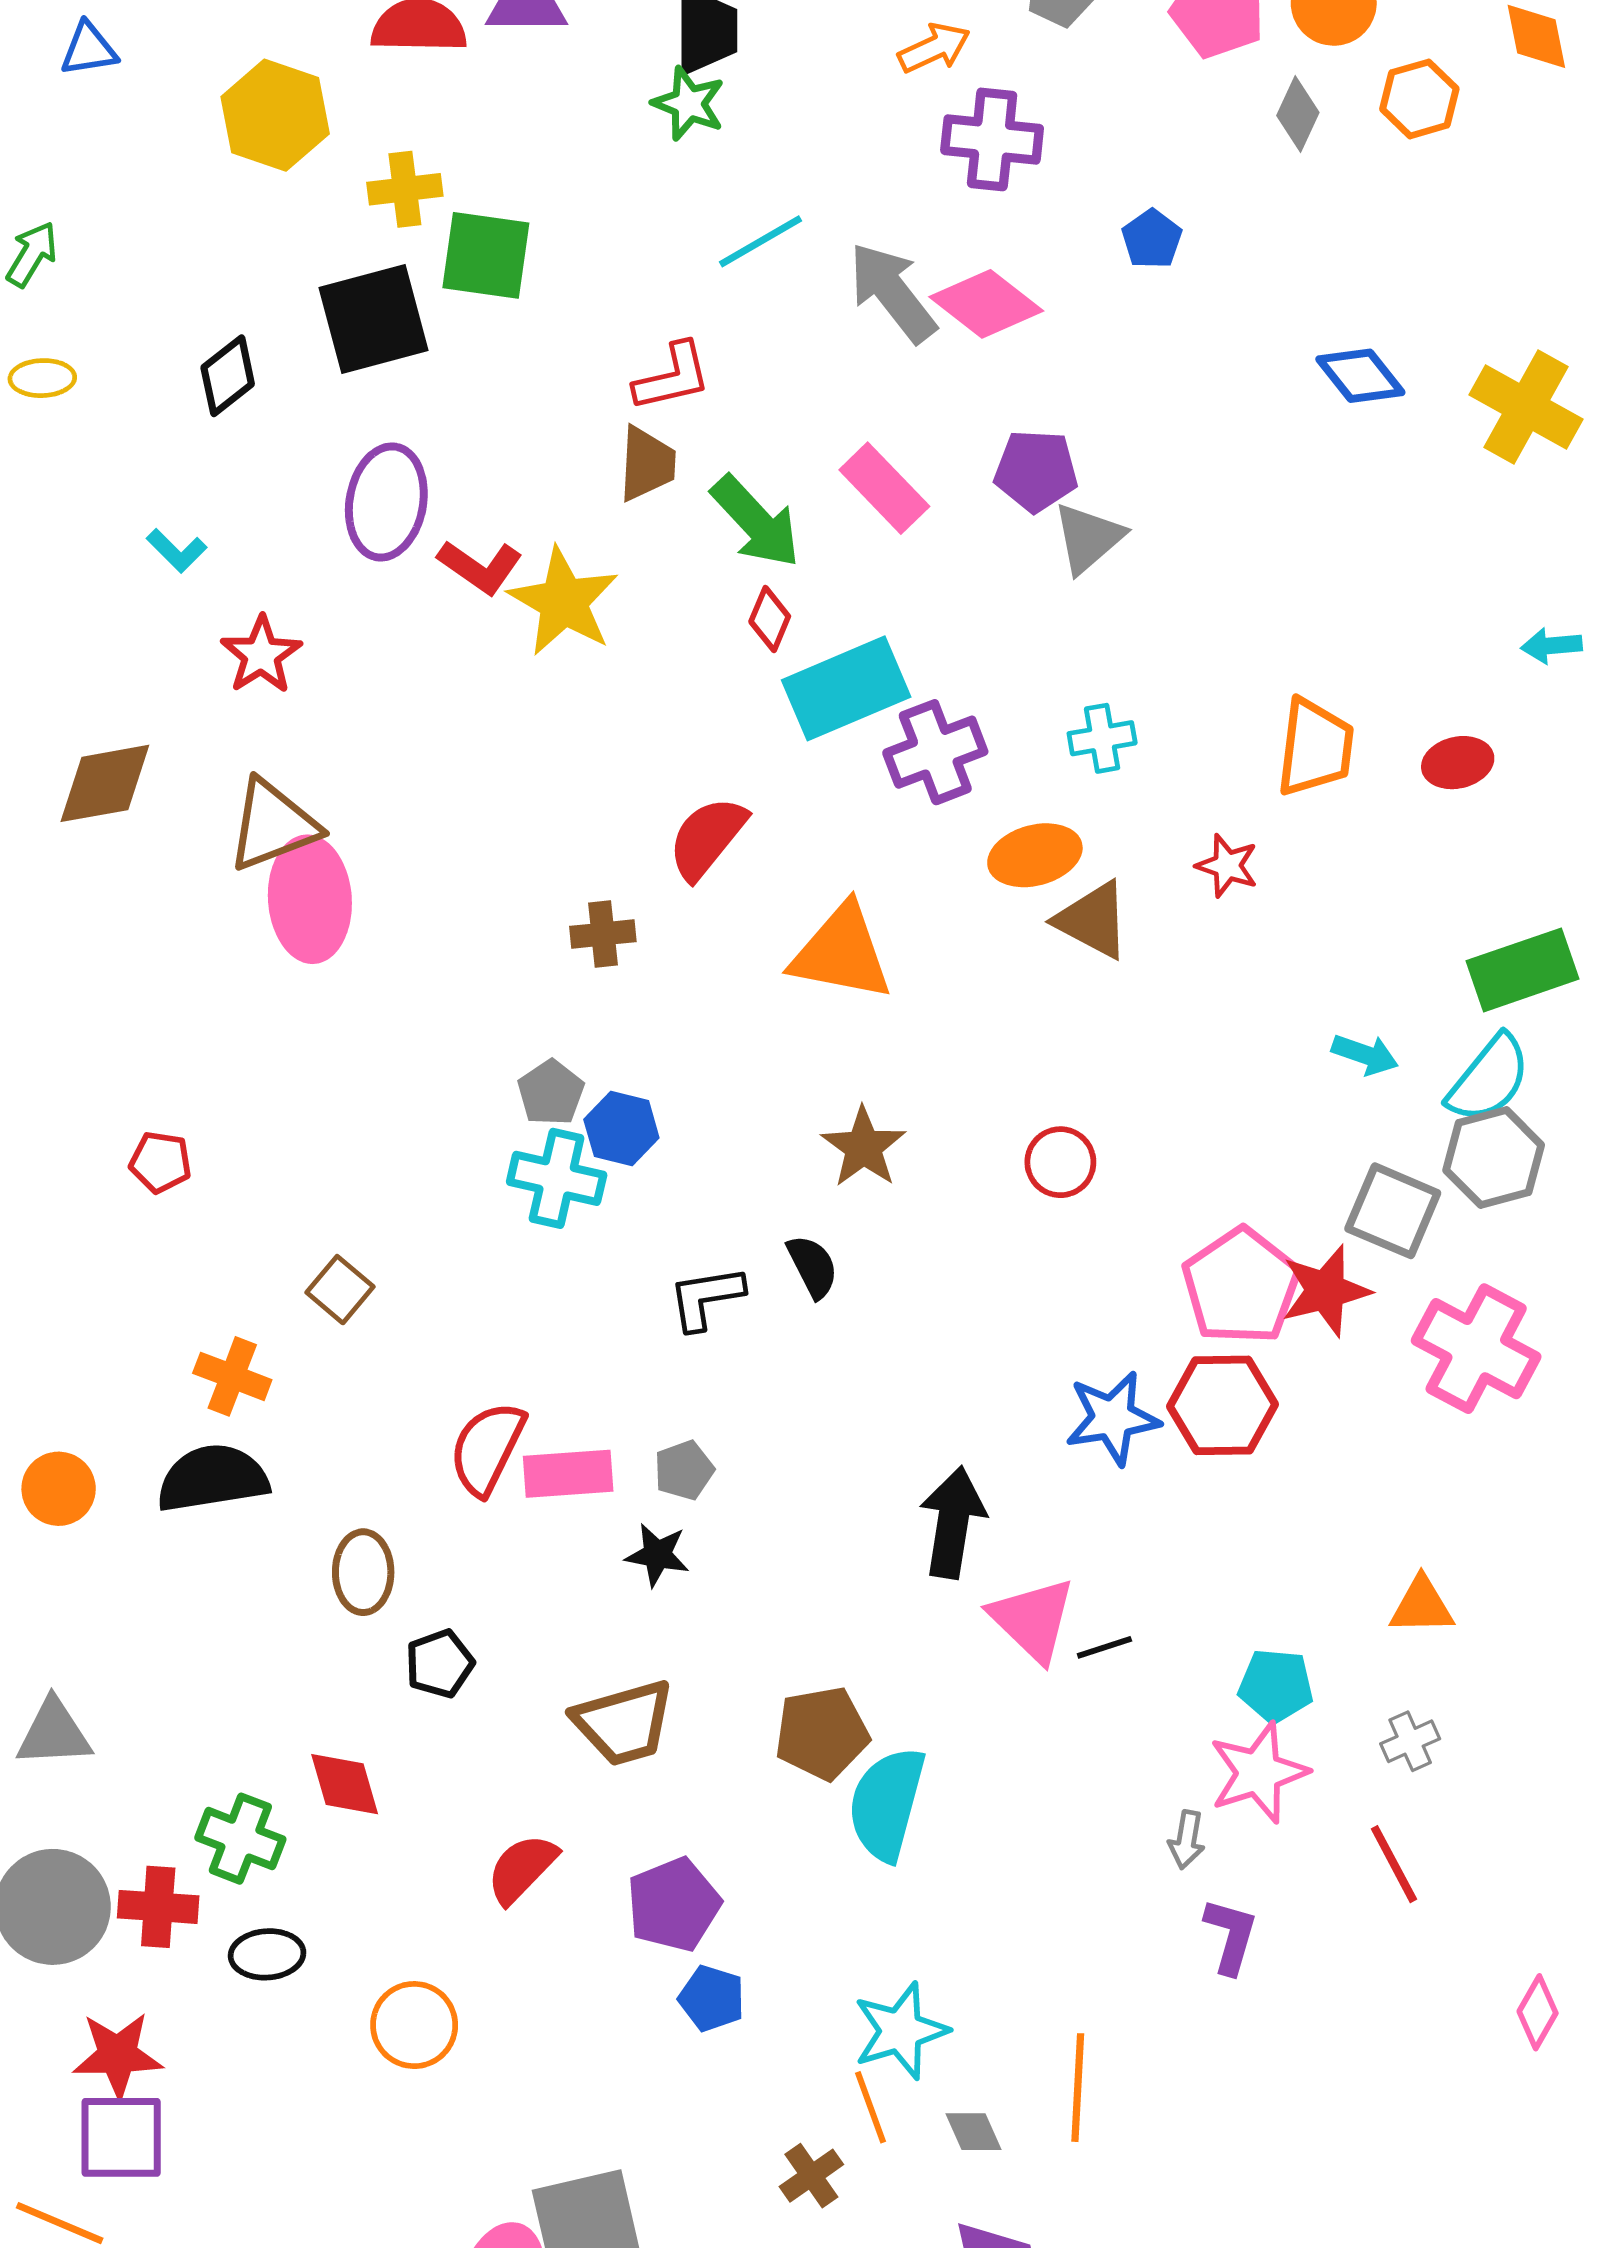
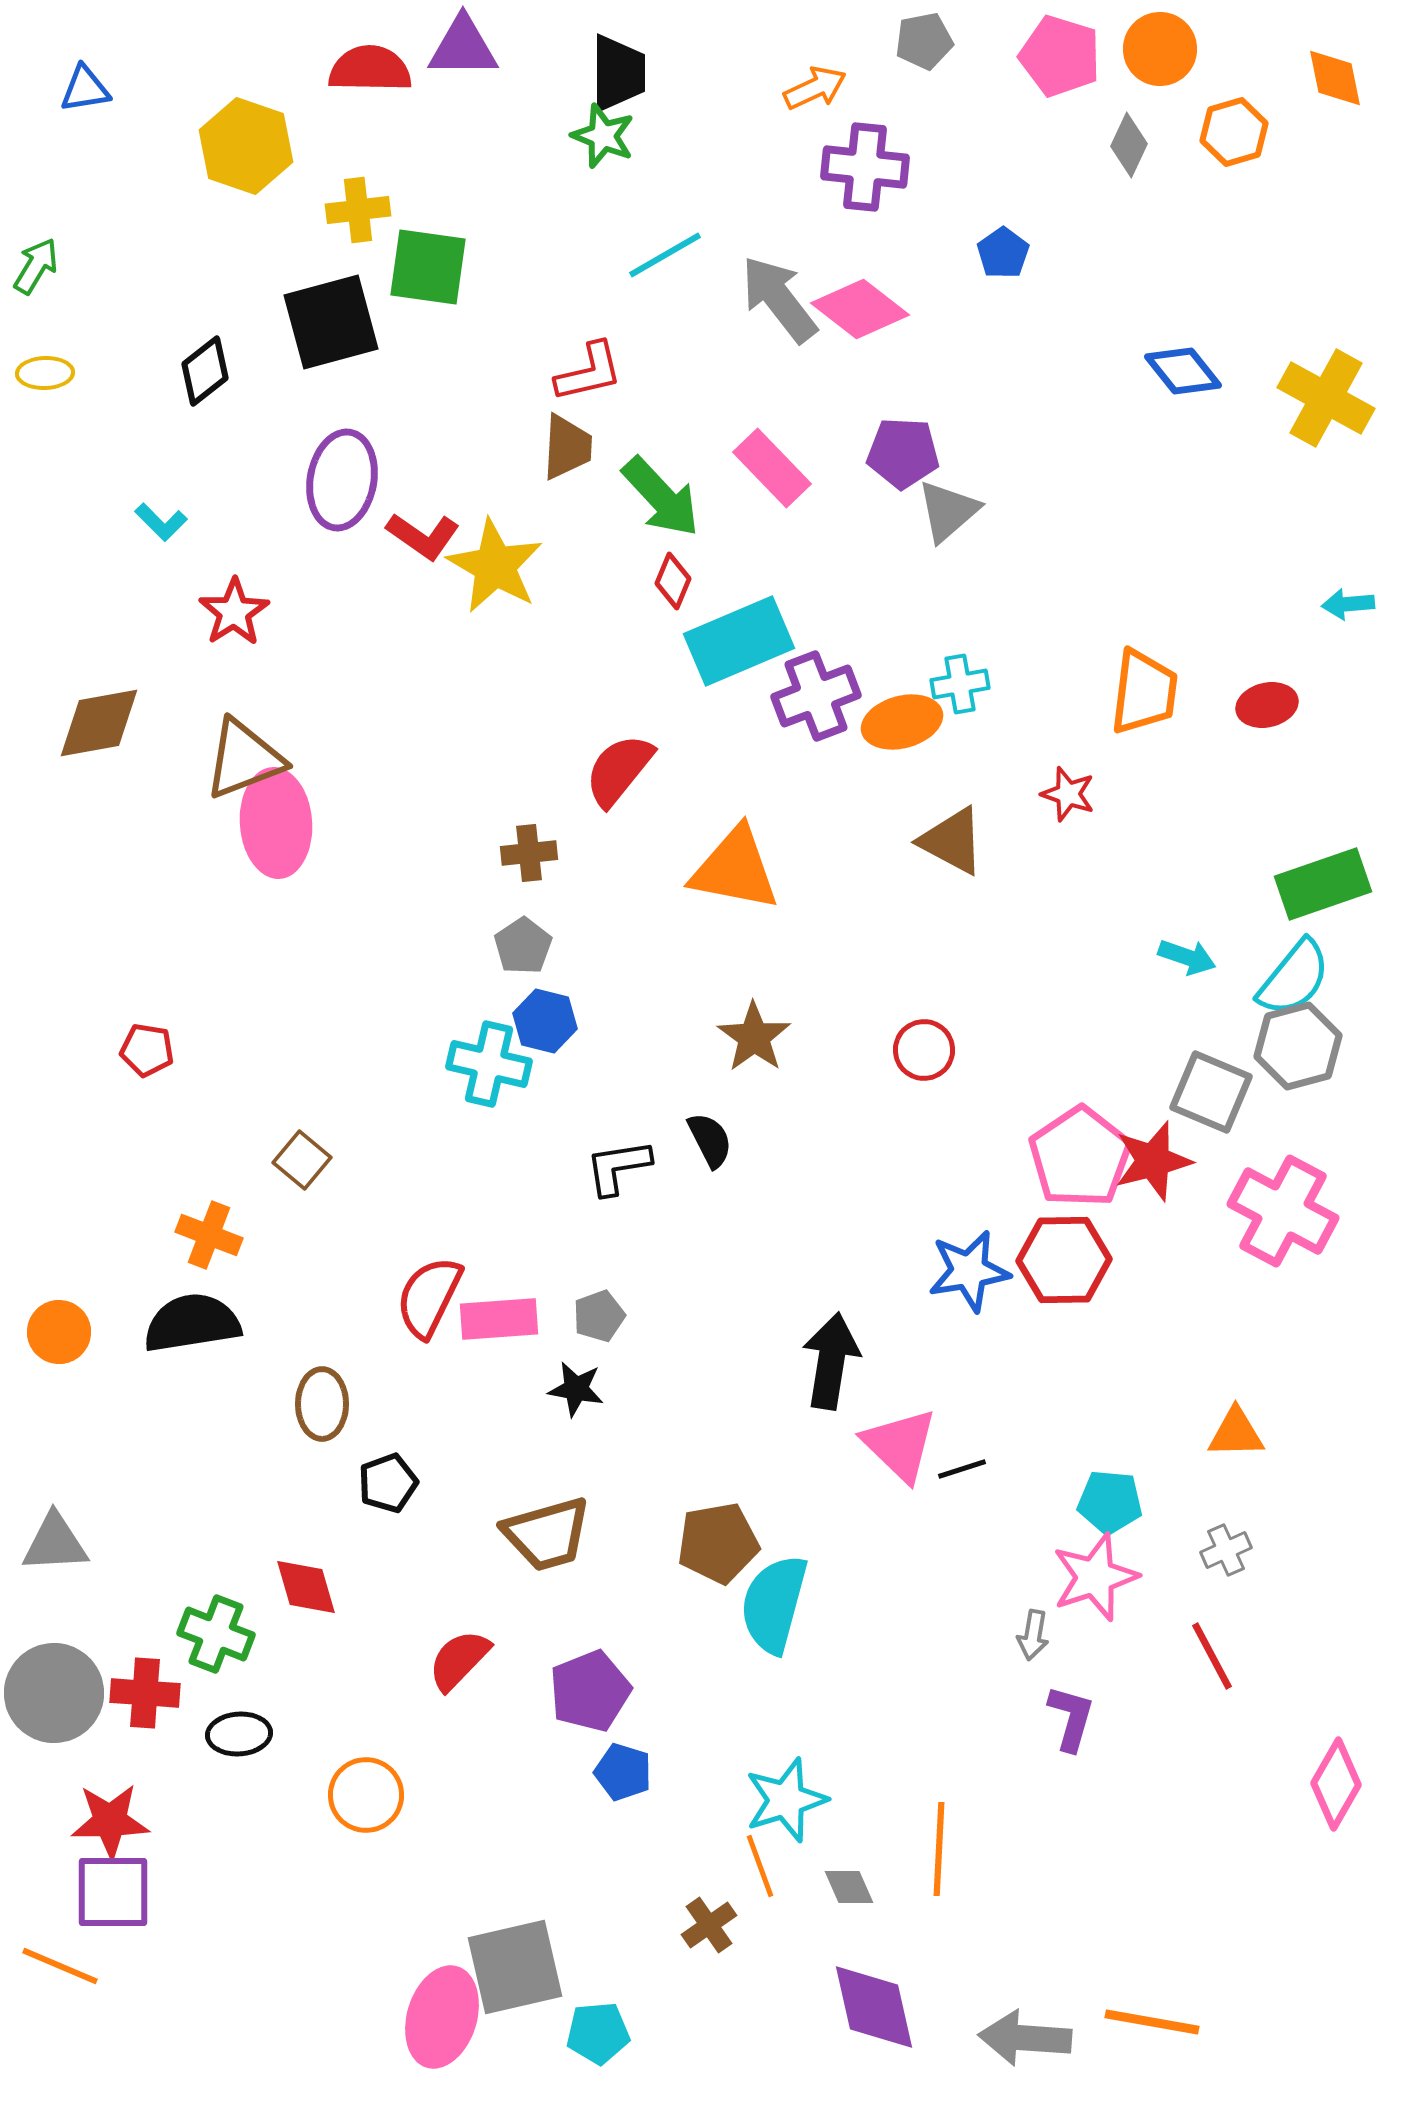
orange ellipse: (1035, 855) -> (902, 722), moved
gray pentagon: (551, 1093) -> (523, 946), moved
pink diamond: (1538, 2012) -> (1336, 1784), size x1.4

